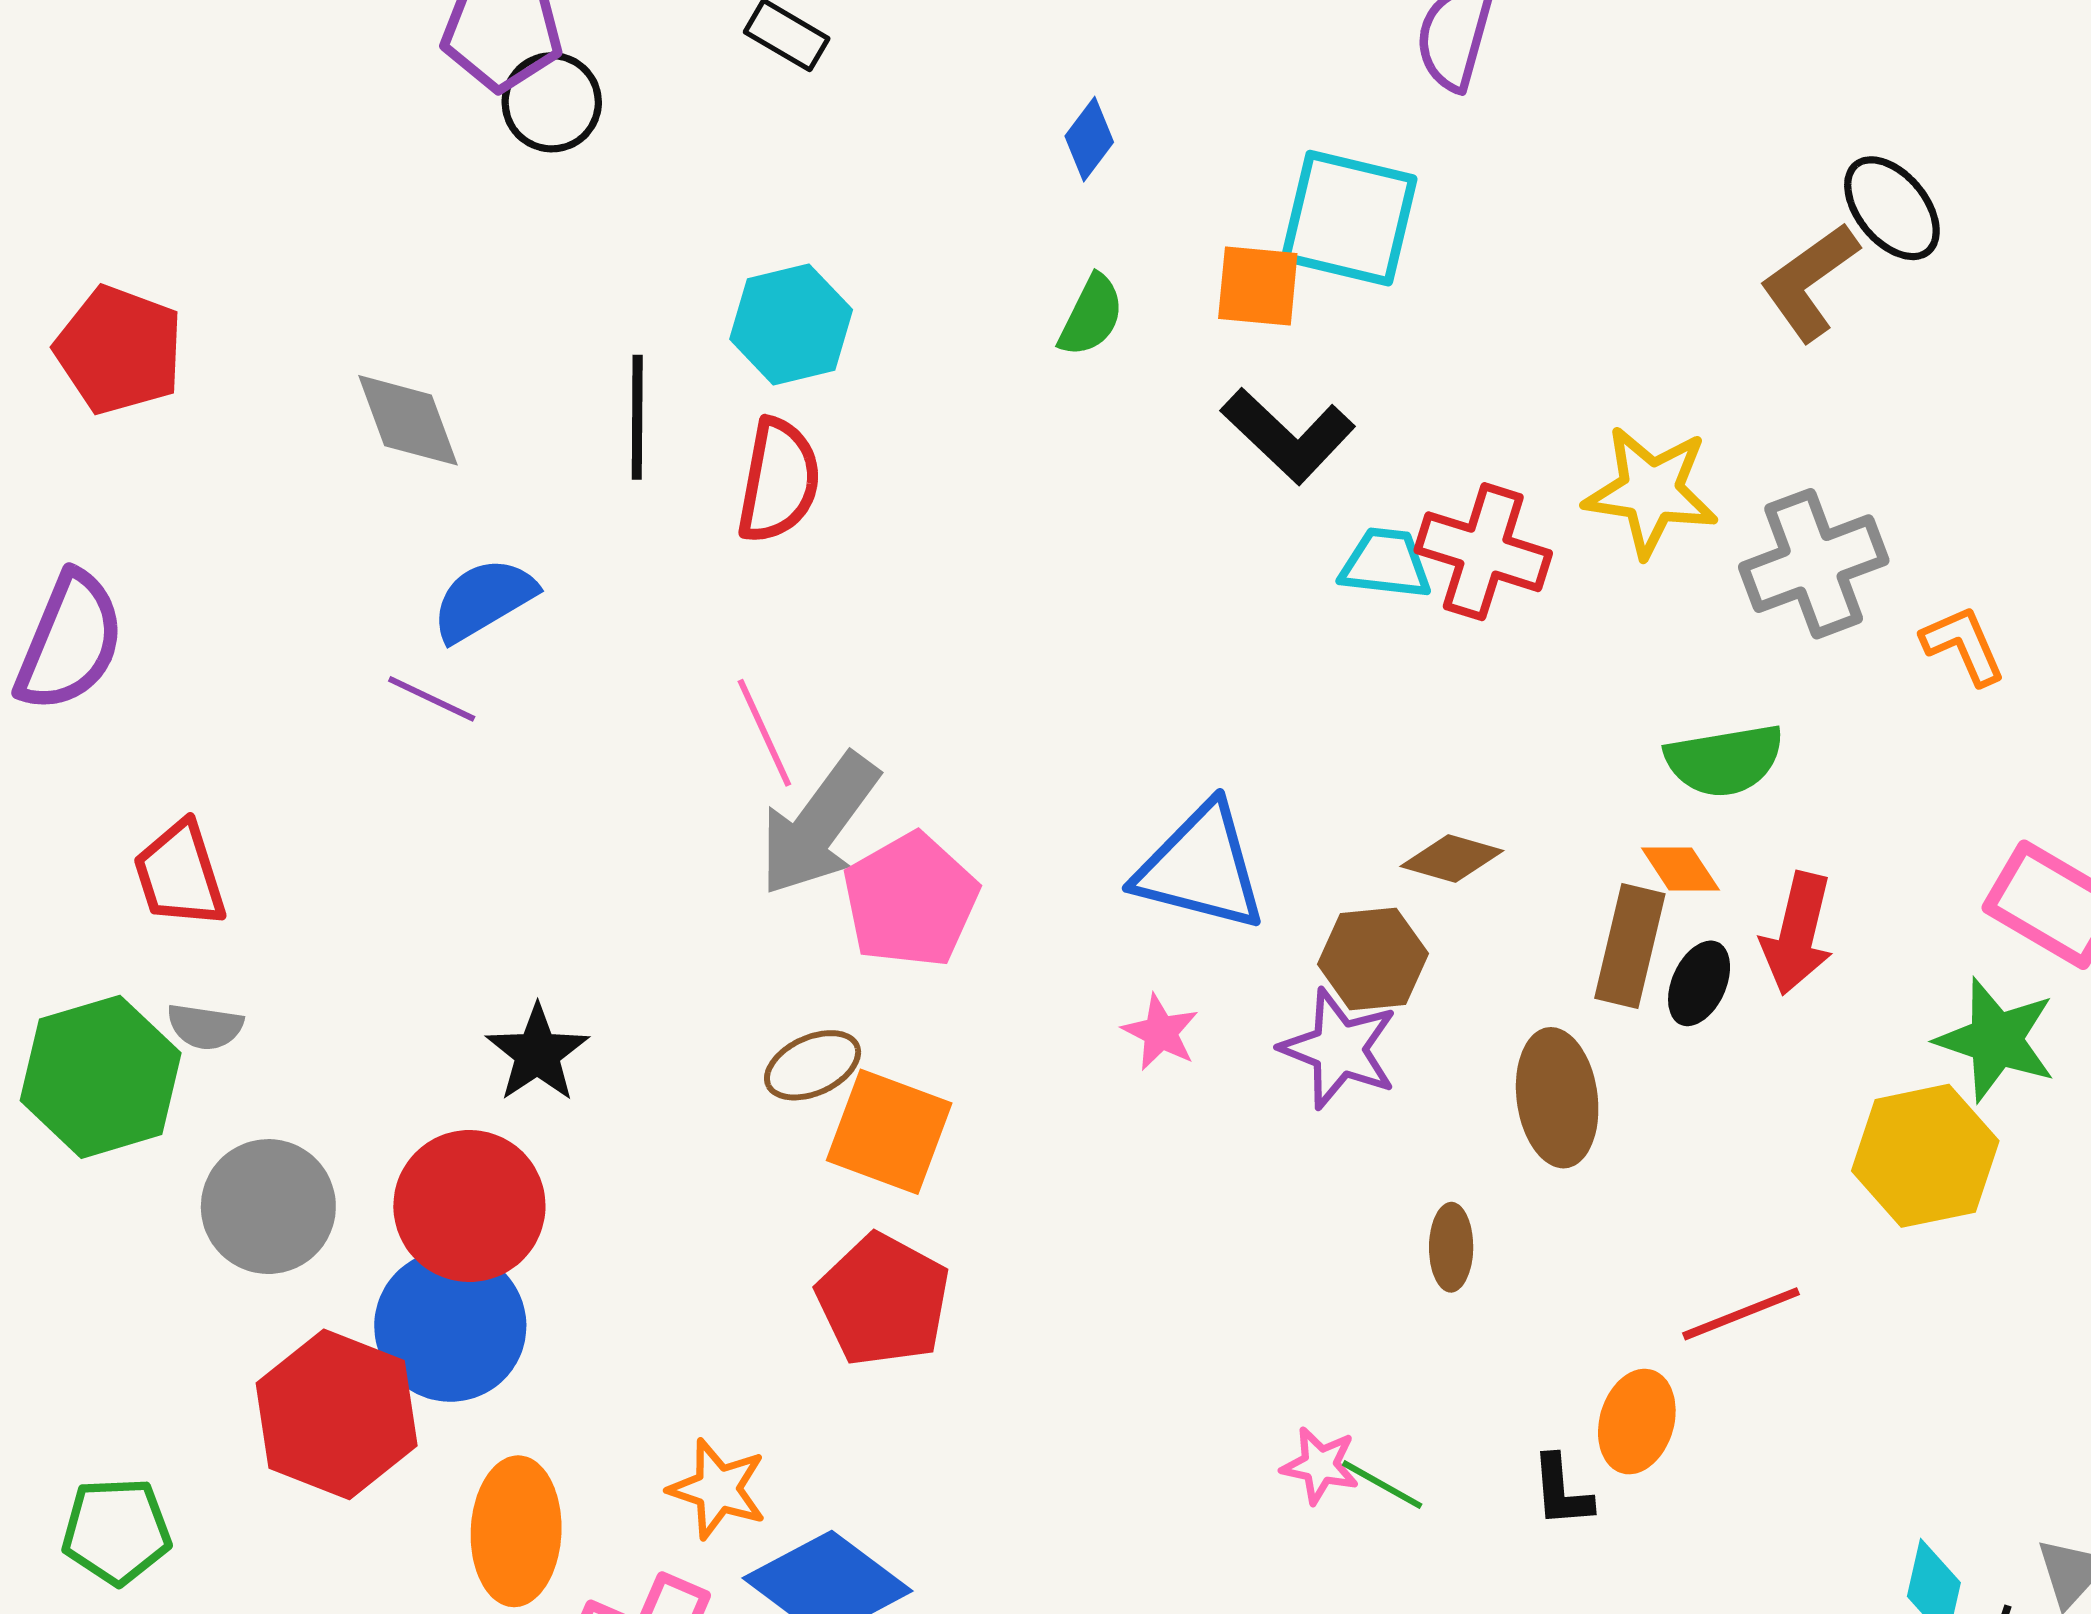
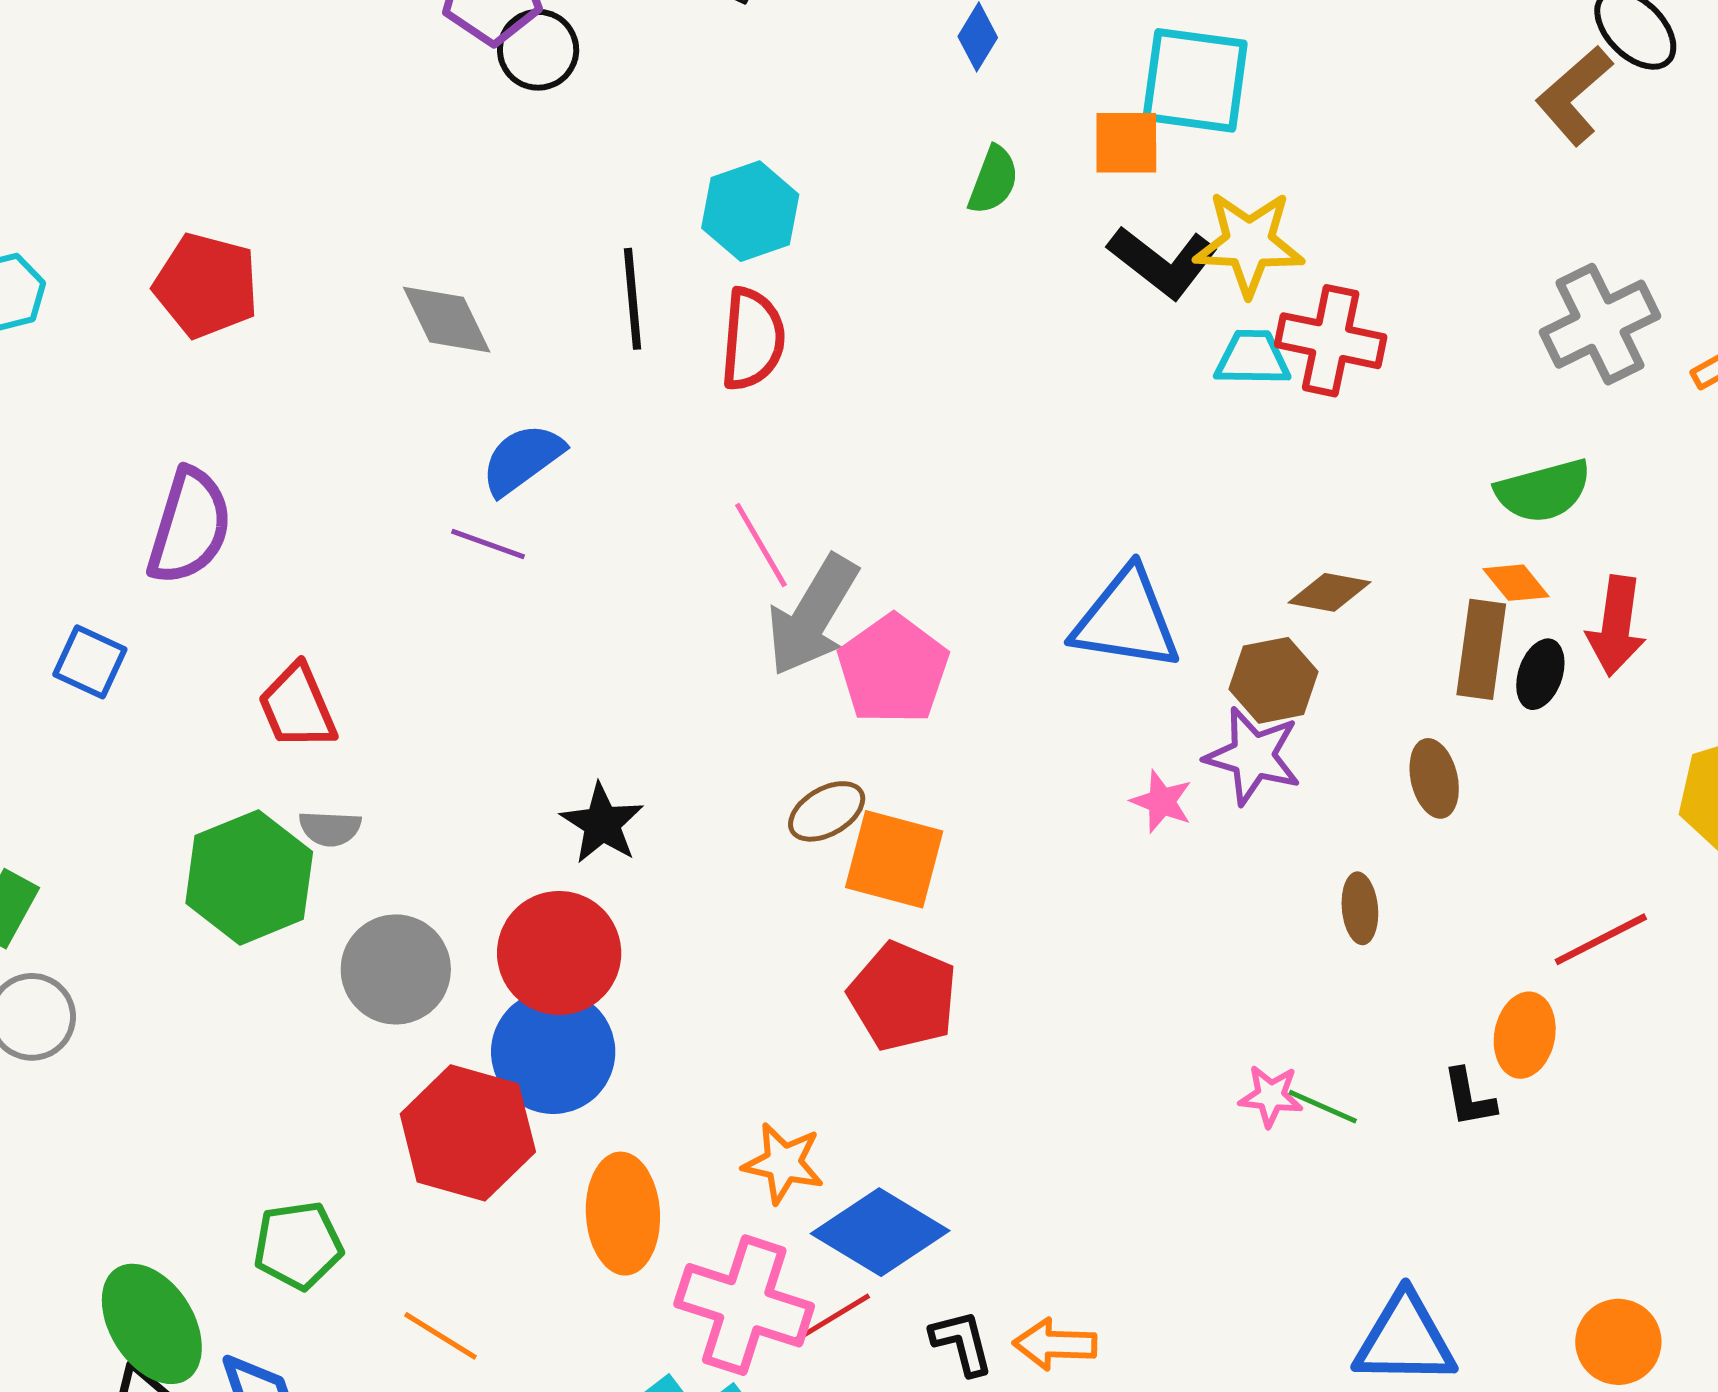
yellow star: (1651, 491) -> (1249, 243), moved
pink star: (1161, 1032) -> (1162, 802), moved
brown ellipse: (1557, 1098) -> (1434, 778), size x0.7

